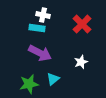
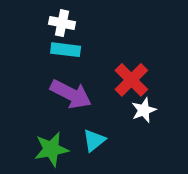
white cross: (43, 15) -> (62, 23), moved
red cross: (82, 24) -> (131, 80), moved

